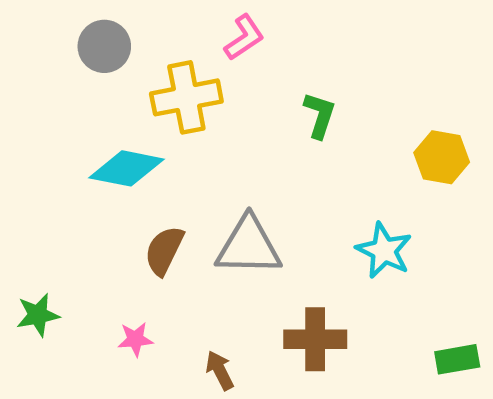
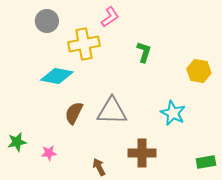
pink star: (135, 339) -> (49, 153), moved

